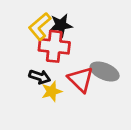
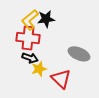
red cross: (54, 46) -> (28, 38), moved
red triangle: (81, 79) -> (61, 79), moved

